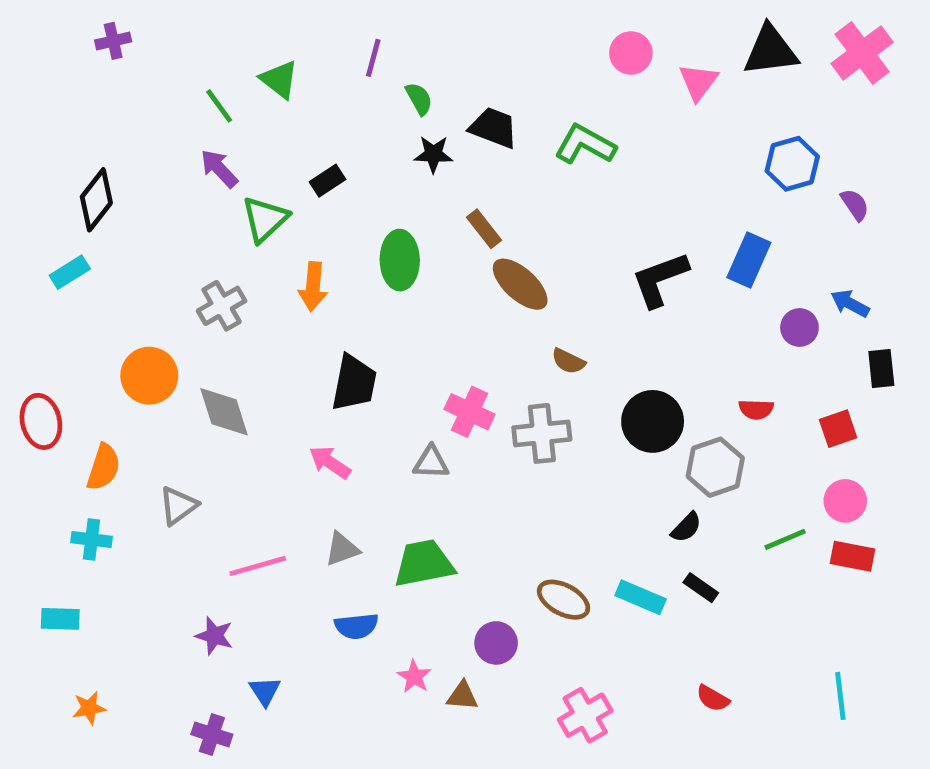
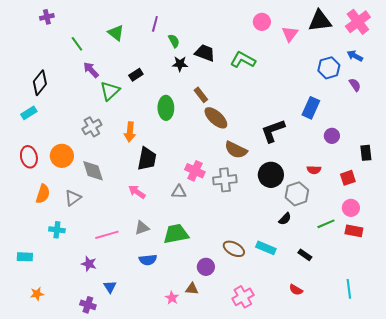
green line: (219, 106) -> (77, 44), moved
black L-shape: (660, 279) -> (273, 131), moved
orange arrow: (313, 287) -> (130, 132), moved
blue arrow: (850, 303) -> (355, 56), moved
brown semicircle: (568, 361) -> (236, 150), size x1.6
red ellipse: (41, 421) -> (29, 157), moved
gray triangle: (178, 506) -> (73, 198), moved
cyan cross: (92, 539) -> (57, 230), moved
black rectangle: (701, 588) -> (305, 255), moved
pink star: (414, 677) -> (172, 298), moved

